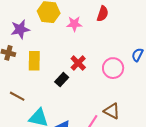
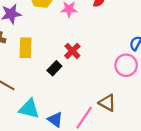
pink circle: (113, 68) -> (126, 65), moved

